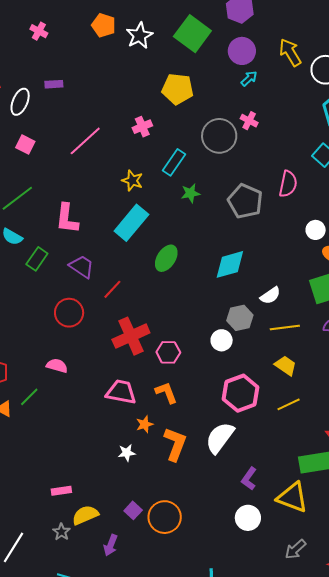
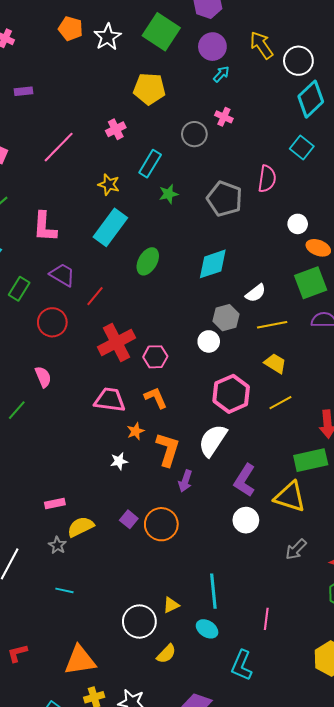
gray circle: (219, 136) -> (194, 134), size x0.7
green rectangle: (37, 259) -> (19, 289), moved
pink semicircle: (57, 366) -> (43, 377), turned 55
purple L-shape: (249, 479) -> (245, 480), size x1.4
purple arrow: (111, 545) -> (185, 481), moved

